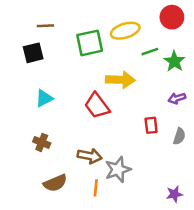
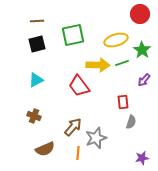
yellow ellipse: (125, 31) -> (116, 40), moved
green line: (150, 52) -> (122, 63), moved
black square: (33, 53) -> (37, 44), moved
purple arrow: (177, 98) -> (144, 80), turned -32
gray semicircle: (179, 136) -> (131, 122), moved
brown arrow: (90, 156) -> (73, 127), turned -60

